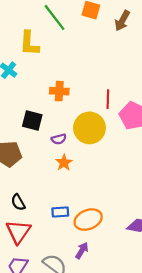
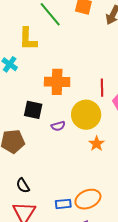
orange cross: (59, 91) -> (57, 82), size x1.4
orange star: (64, 163) -> (97, 144), moved
blue rectangle: (60, 212) -> (63, 204), moved

